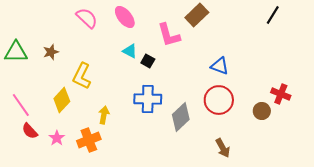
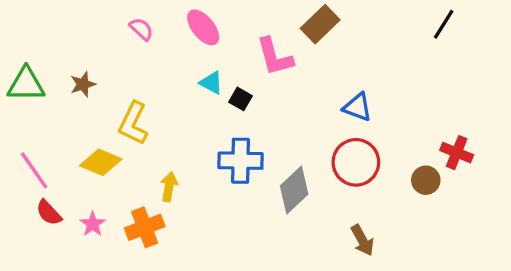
pink semicircle: (87, 18) -> (141, 29), size x0.7
yellow diamond: (62, 100) -> (101, 162), turned 70

